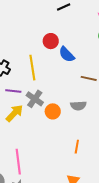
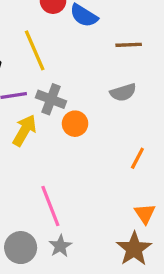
orange circle: (53, 111) -> (75, 124), moved
orange line: (77, 147) -> (137, 158), turned 32

